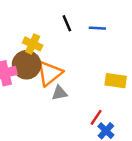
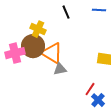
blue line: (97, 28) -> (99, 10), moved
orange triangle: (50, 73) -> (52, 53), turned -50

